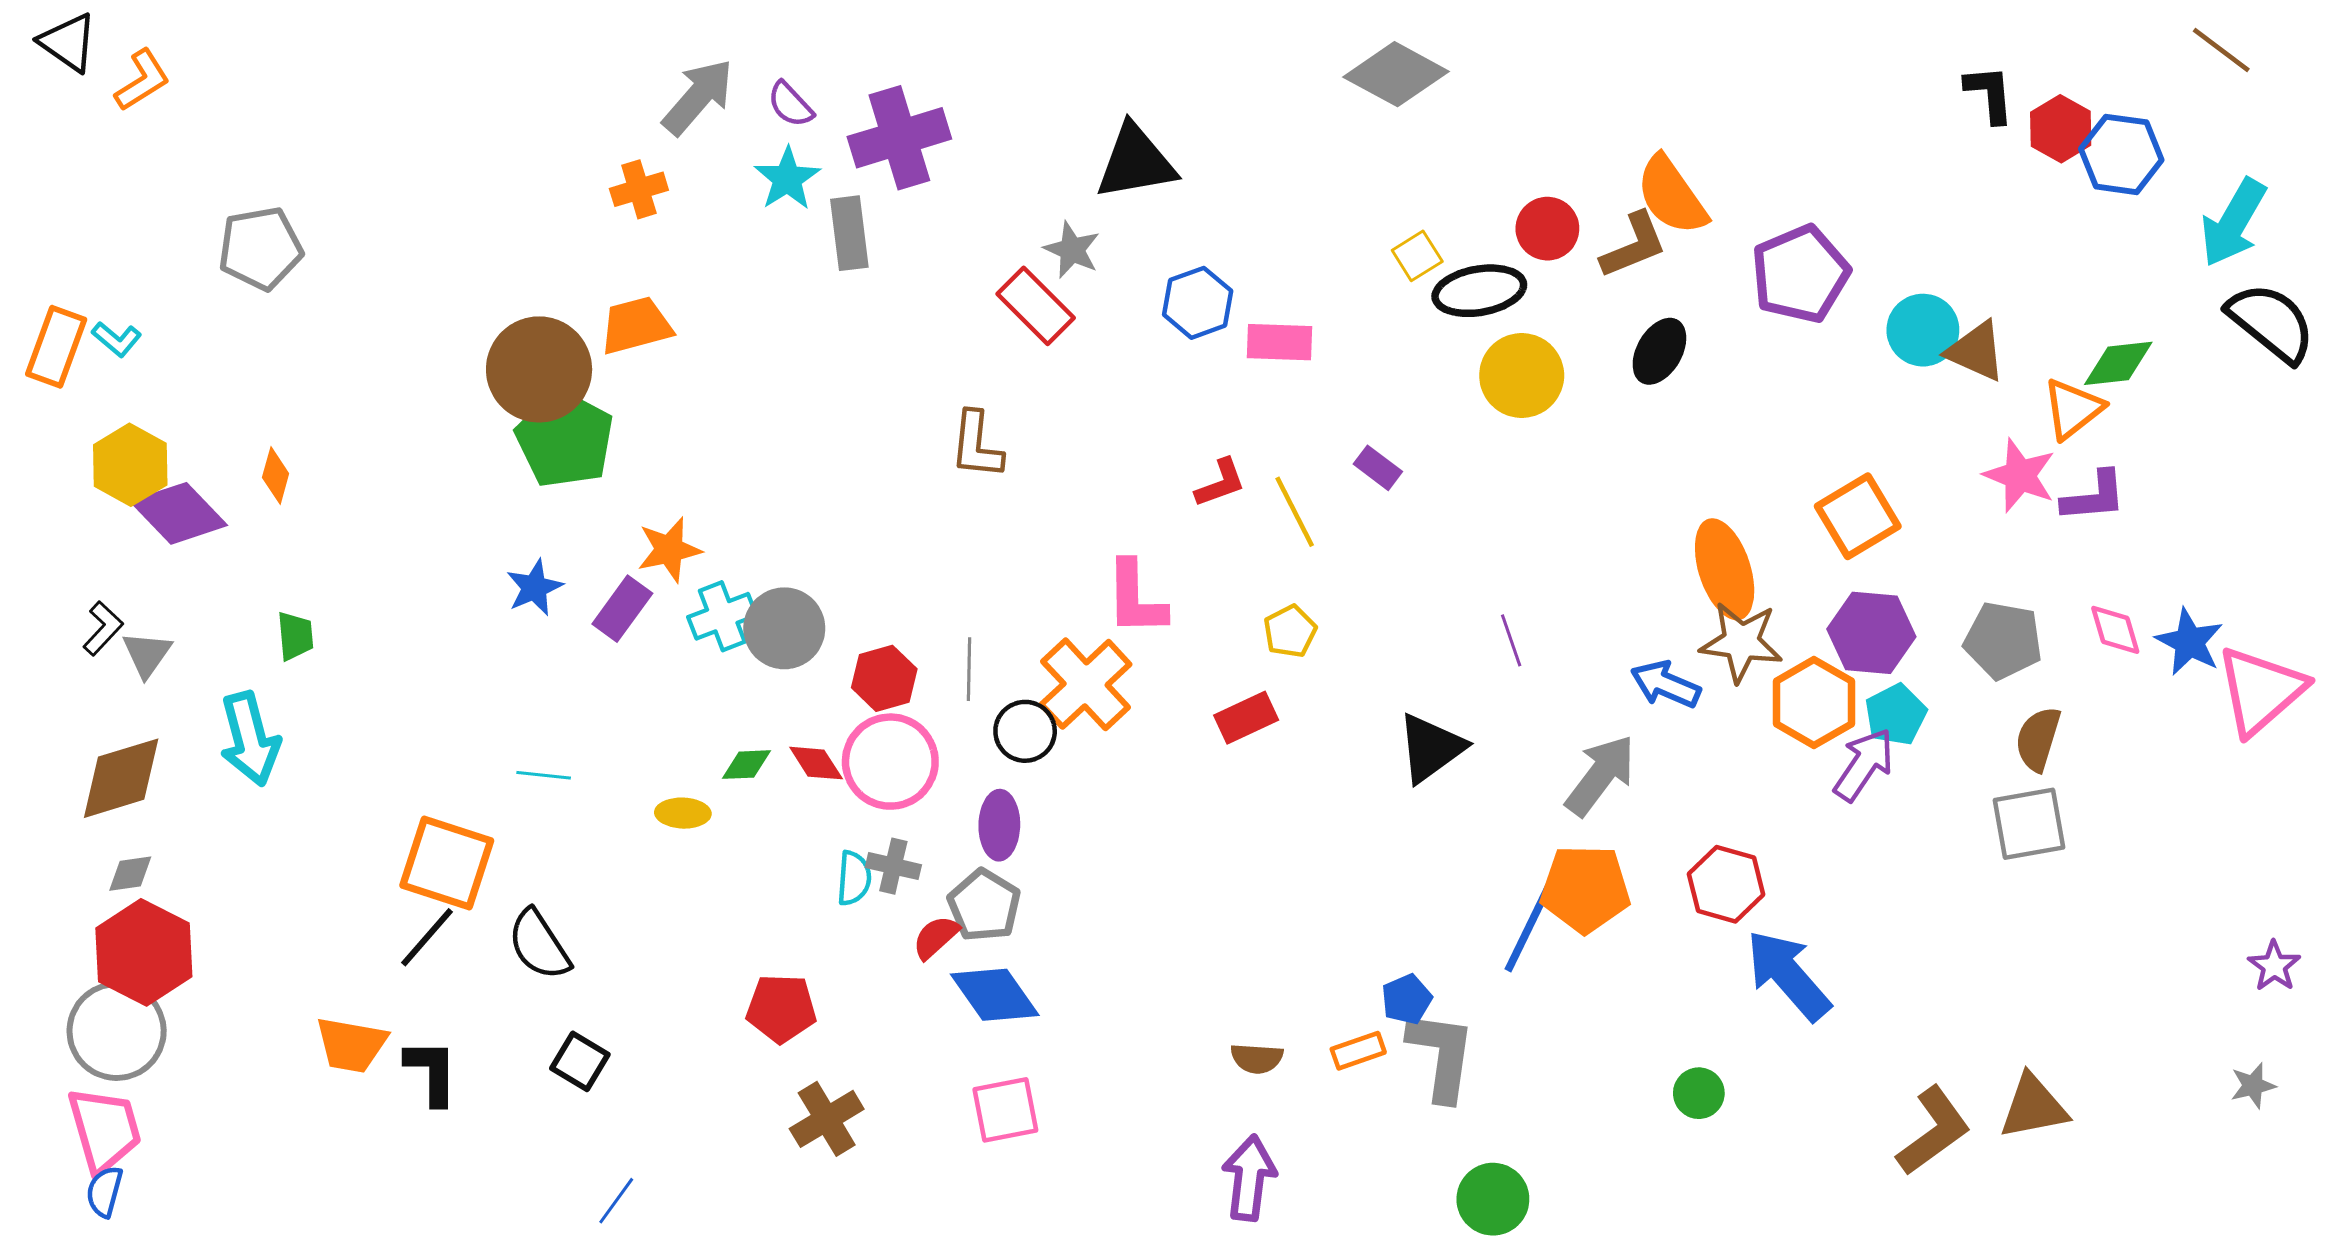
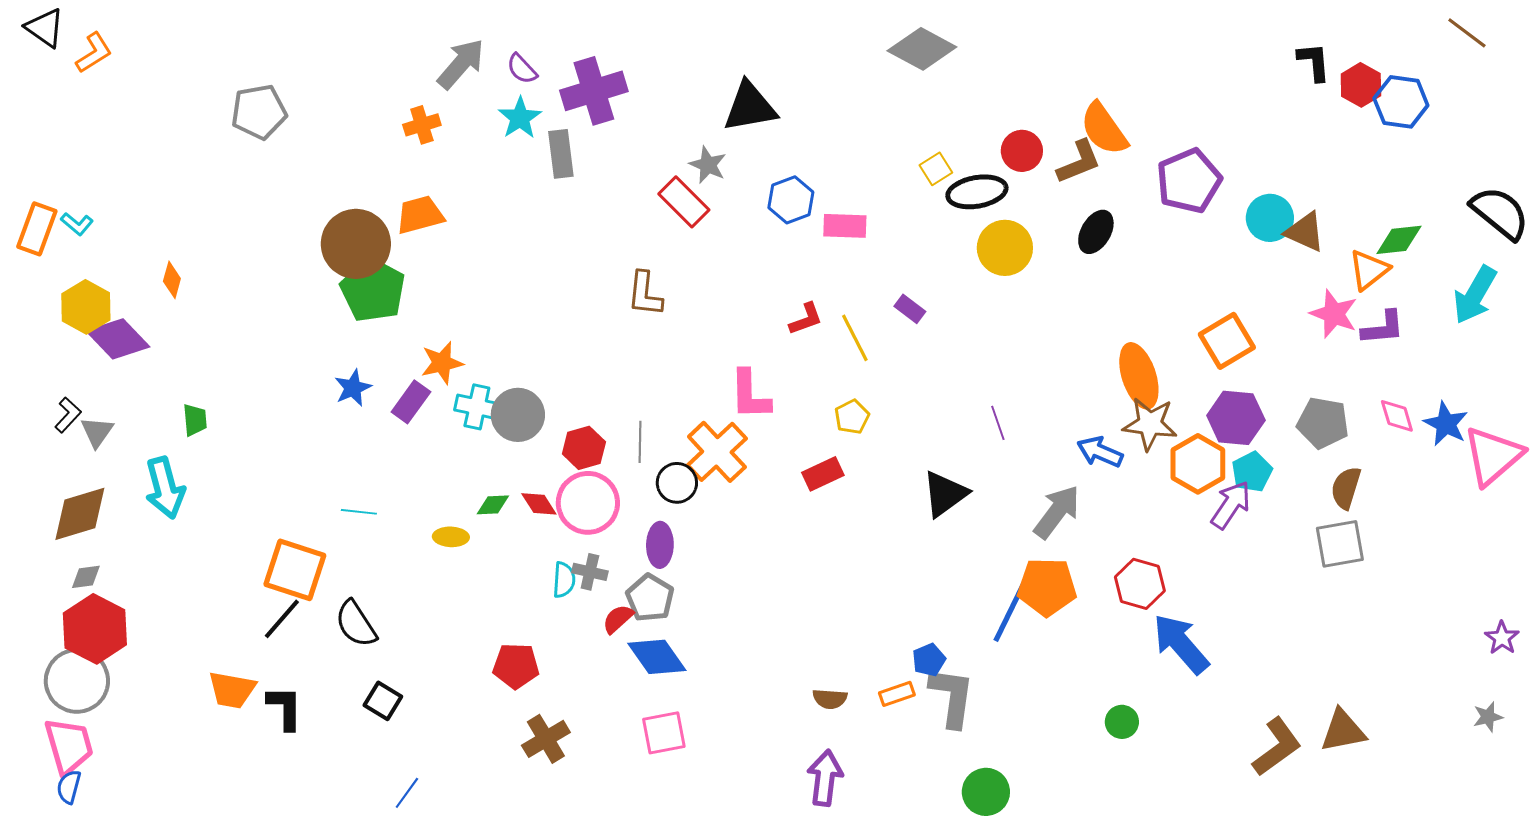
cyan arrow: (2233, 223) -> (1475, 295), moved
gray pentagon: (260, 248) -> (259, 112), moved
orange diamond: (276, 475) -> (172, 280), moved
cyan cross: (722, 616) -> (477, 407), turned 33

